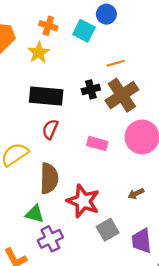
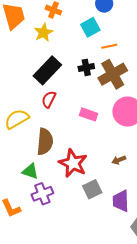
cyan square: (84, 31) -> (90, 27), moved, turned 30
black rectangle: (46, 96) -> (47, 70), turned -56

